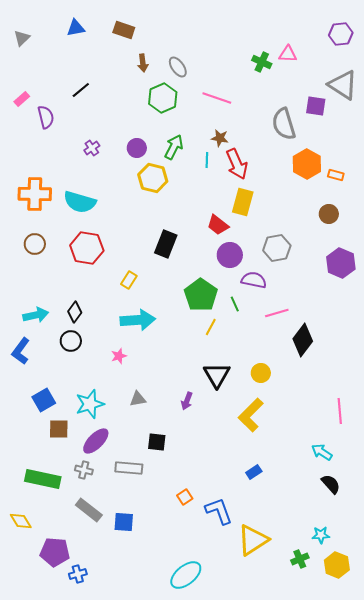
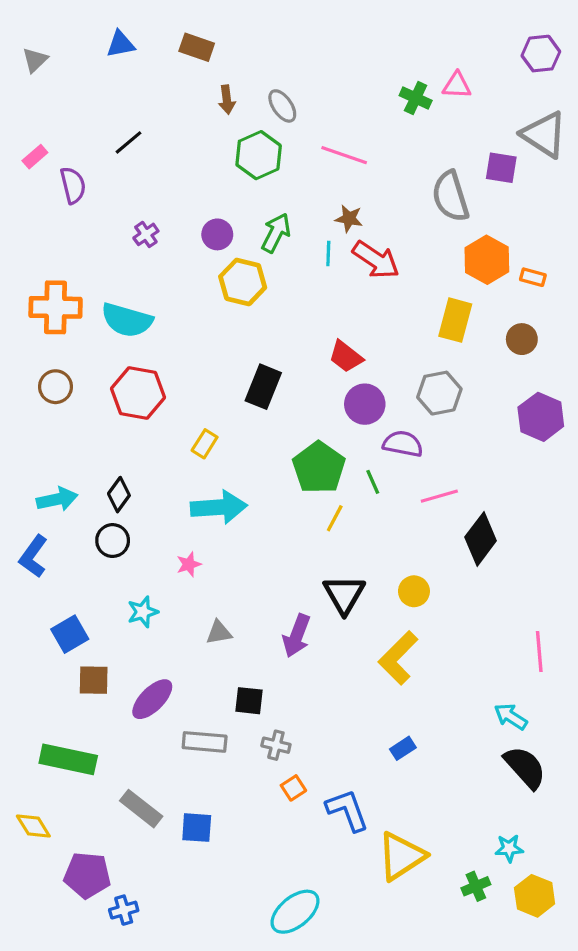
red arrow: (237, 164) -> (376, 260), turned -32
yellow rectangle: (243, 202) -> (455, 320), moved
purple arrow: (187, 401) -> (297, 636), size x1.5
cyan star: (90, 404) -> (143, 612), moved, size x0.7
gray cross: (84, 470) -> (276, 745), moved
black semicircle: (331, 484) -> (525, 767), size x1.4

